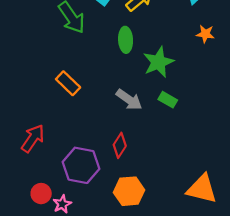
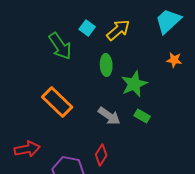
orange rectangle: (68, 83) -> (57, 102), size x1.4
red arrow: (33, 138) -> (27, 149), turned 45

